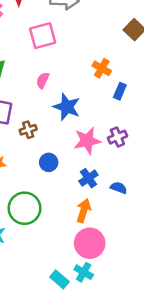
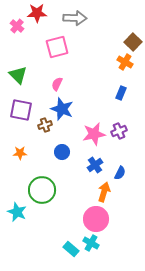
orange cross: (102, 68) -> (125, 62), moved
blue star: (67, 107) -> (62, 109), moved
blue semicircle: (119, 188) -> (120, 173), turned 96
orange arrow: (84, 211) -> (104, 192), moved

